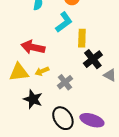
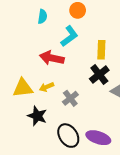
yellow rectangle: (82, 38) -> (101, 50), moved
red arrow: (33, 47) -> (52, 58), moved

